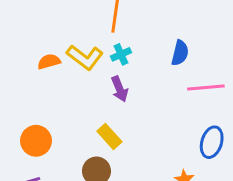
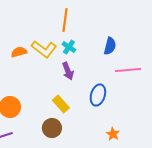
cyan cross: (121, 54) -> (69, 47), turned -32
blue ellipse: (212, 142) -> (98, 95), moved

